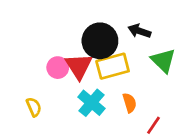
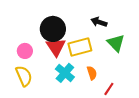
black circle: (100, 41) -> (53, 29), moved
pink circle: (58, 68) -> (25, 51), moved
yellow semicircle: (34, 107) -> (24, 76), size x1.5

